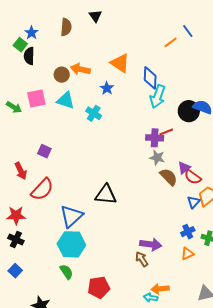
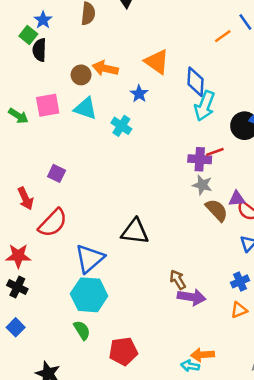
purple triangle: (184, 168) -> (237, 199), turned 32
brown arrow: (142, 259) -> (178, 280), moved

